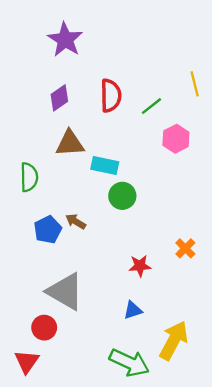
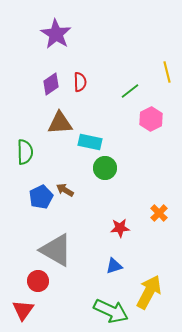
red semicircle: (111, 96) -> (80, 82), moved, size x0.7

